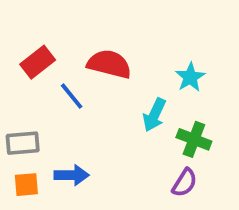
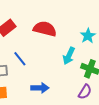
blue line: (72, 96) -> (20, 59), moved
blue arrow: (72, 175) -> (40, 88), moved

